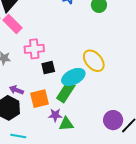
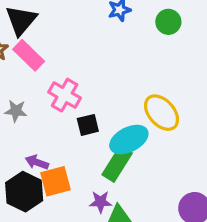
pink cross: (34, 49) -> (65, 95), turned 36
orange square: (39, 99) -> (55, 181), moved

